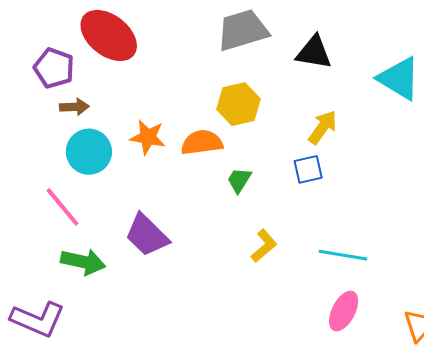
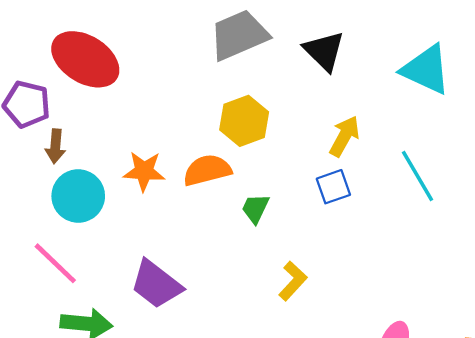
black triangle: (314, 52) -> (324, 51), turned 42
brown arrow: (74, 107) -> (55, 146), turned 104
cyan line: (343, 255) -> (417, 176), moved, turned 57

